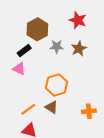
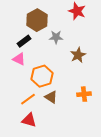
brown star: (79, 49) -> (78, 55), moved
orange hexagon: (57, 85) -> (42, 76), moved
orange cross: (89, 111) -> (84, 94), moved

